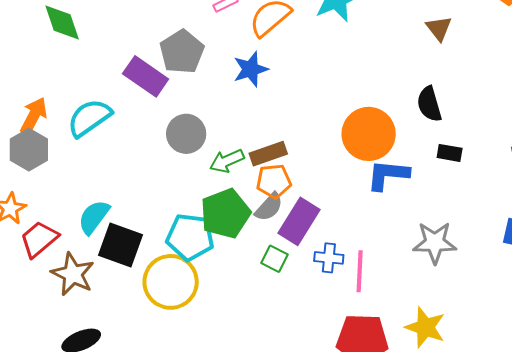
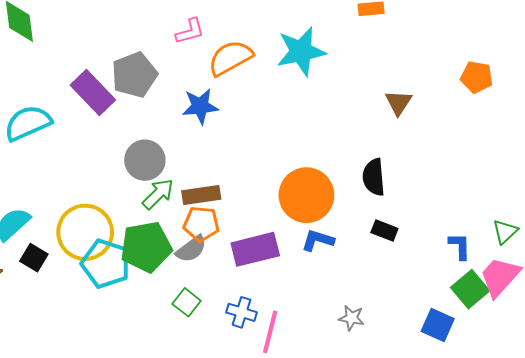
gray circle: (186, 134) -> (145, 160), moved
green arrow: (227, 161) -> (158, 194), turned 148
blue L-shape: (388, 175) -> (318, 240), size x0.7
purple rectangle: (299, 221) -> (255, 249), moved, turned 33
gray star: (435, 243) -> (351, 318), size x0.6
black square: (121, 245) -> (34, 258), size x0.6
yellow circle: (171, 282) -> (85, 232), moved

